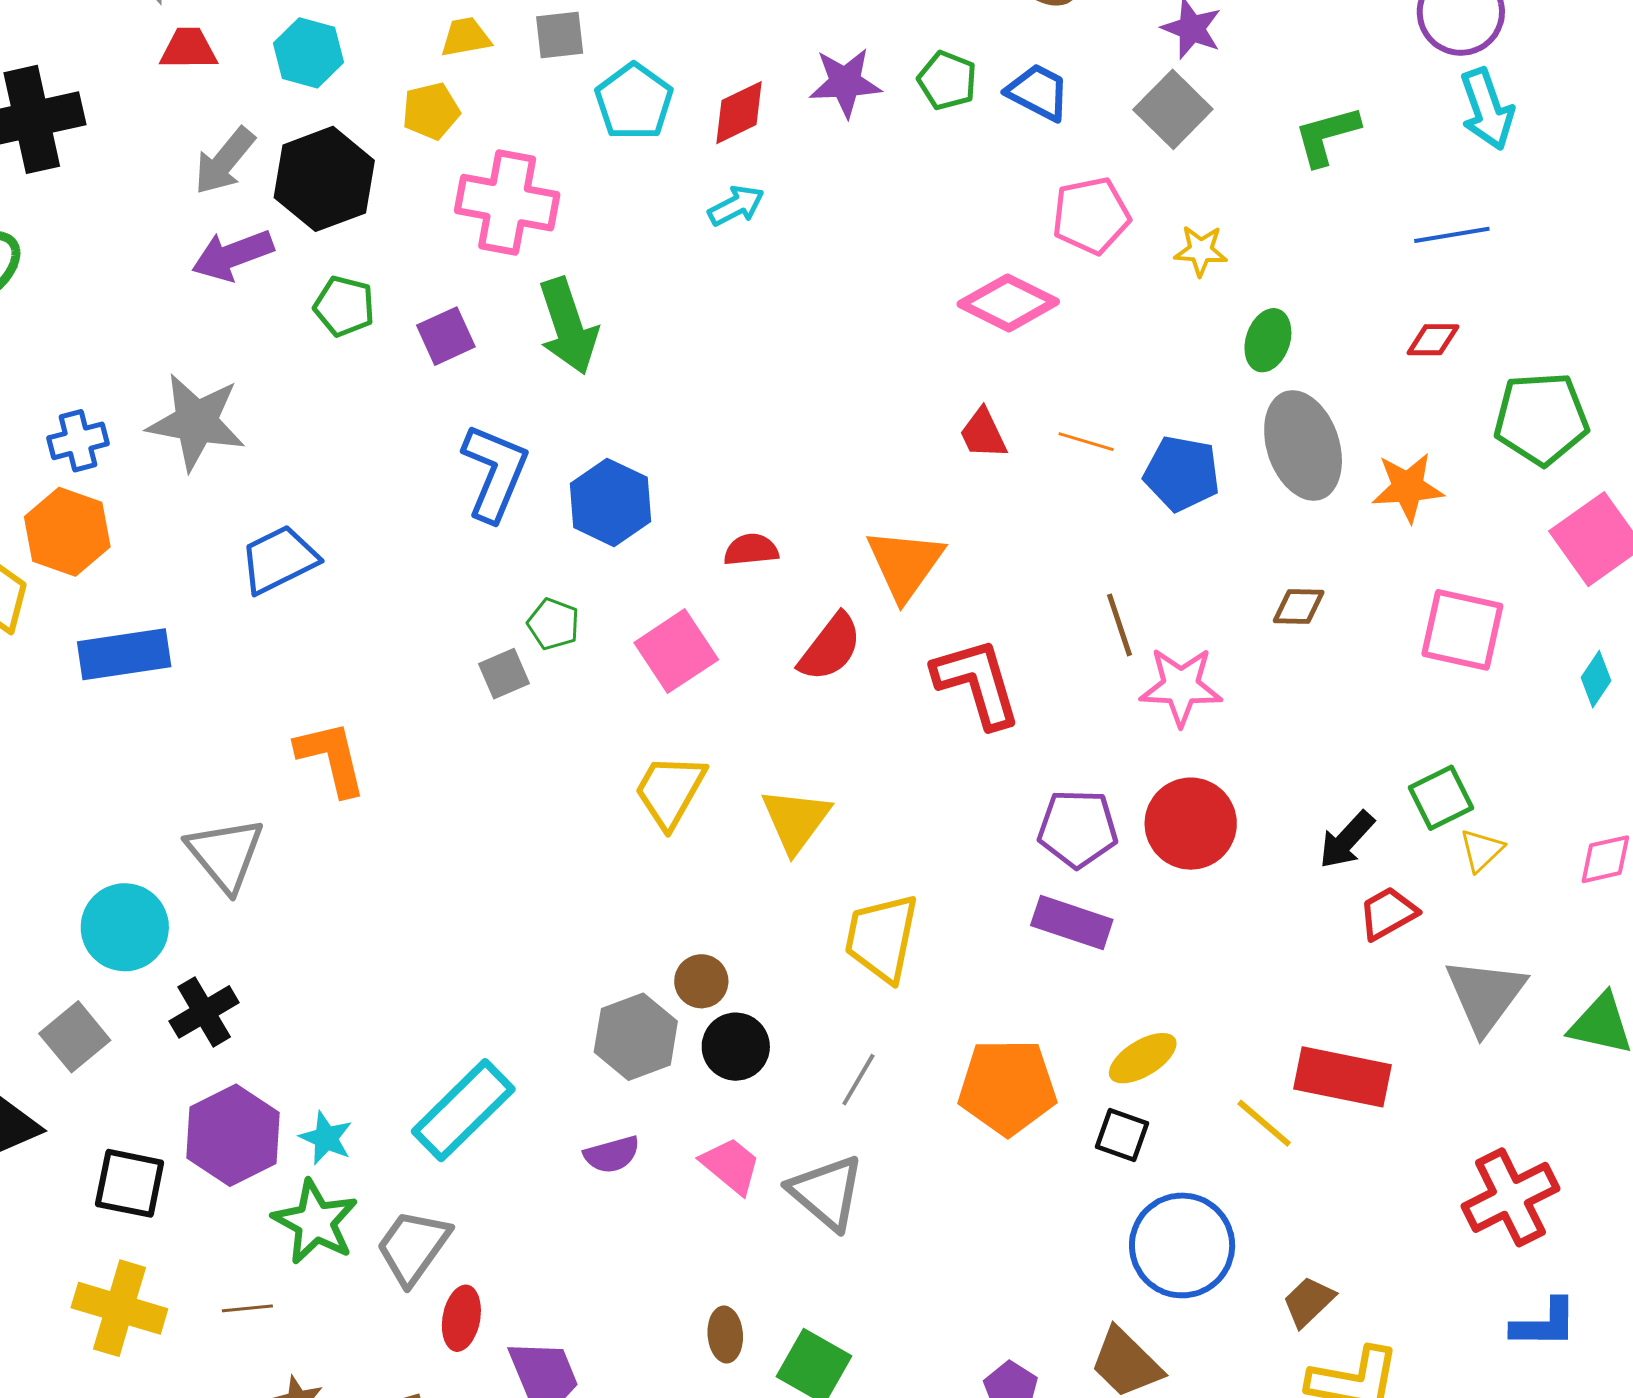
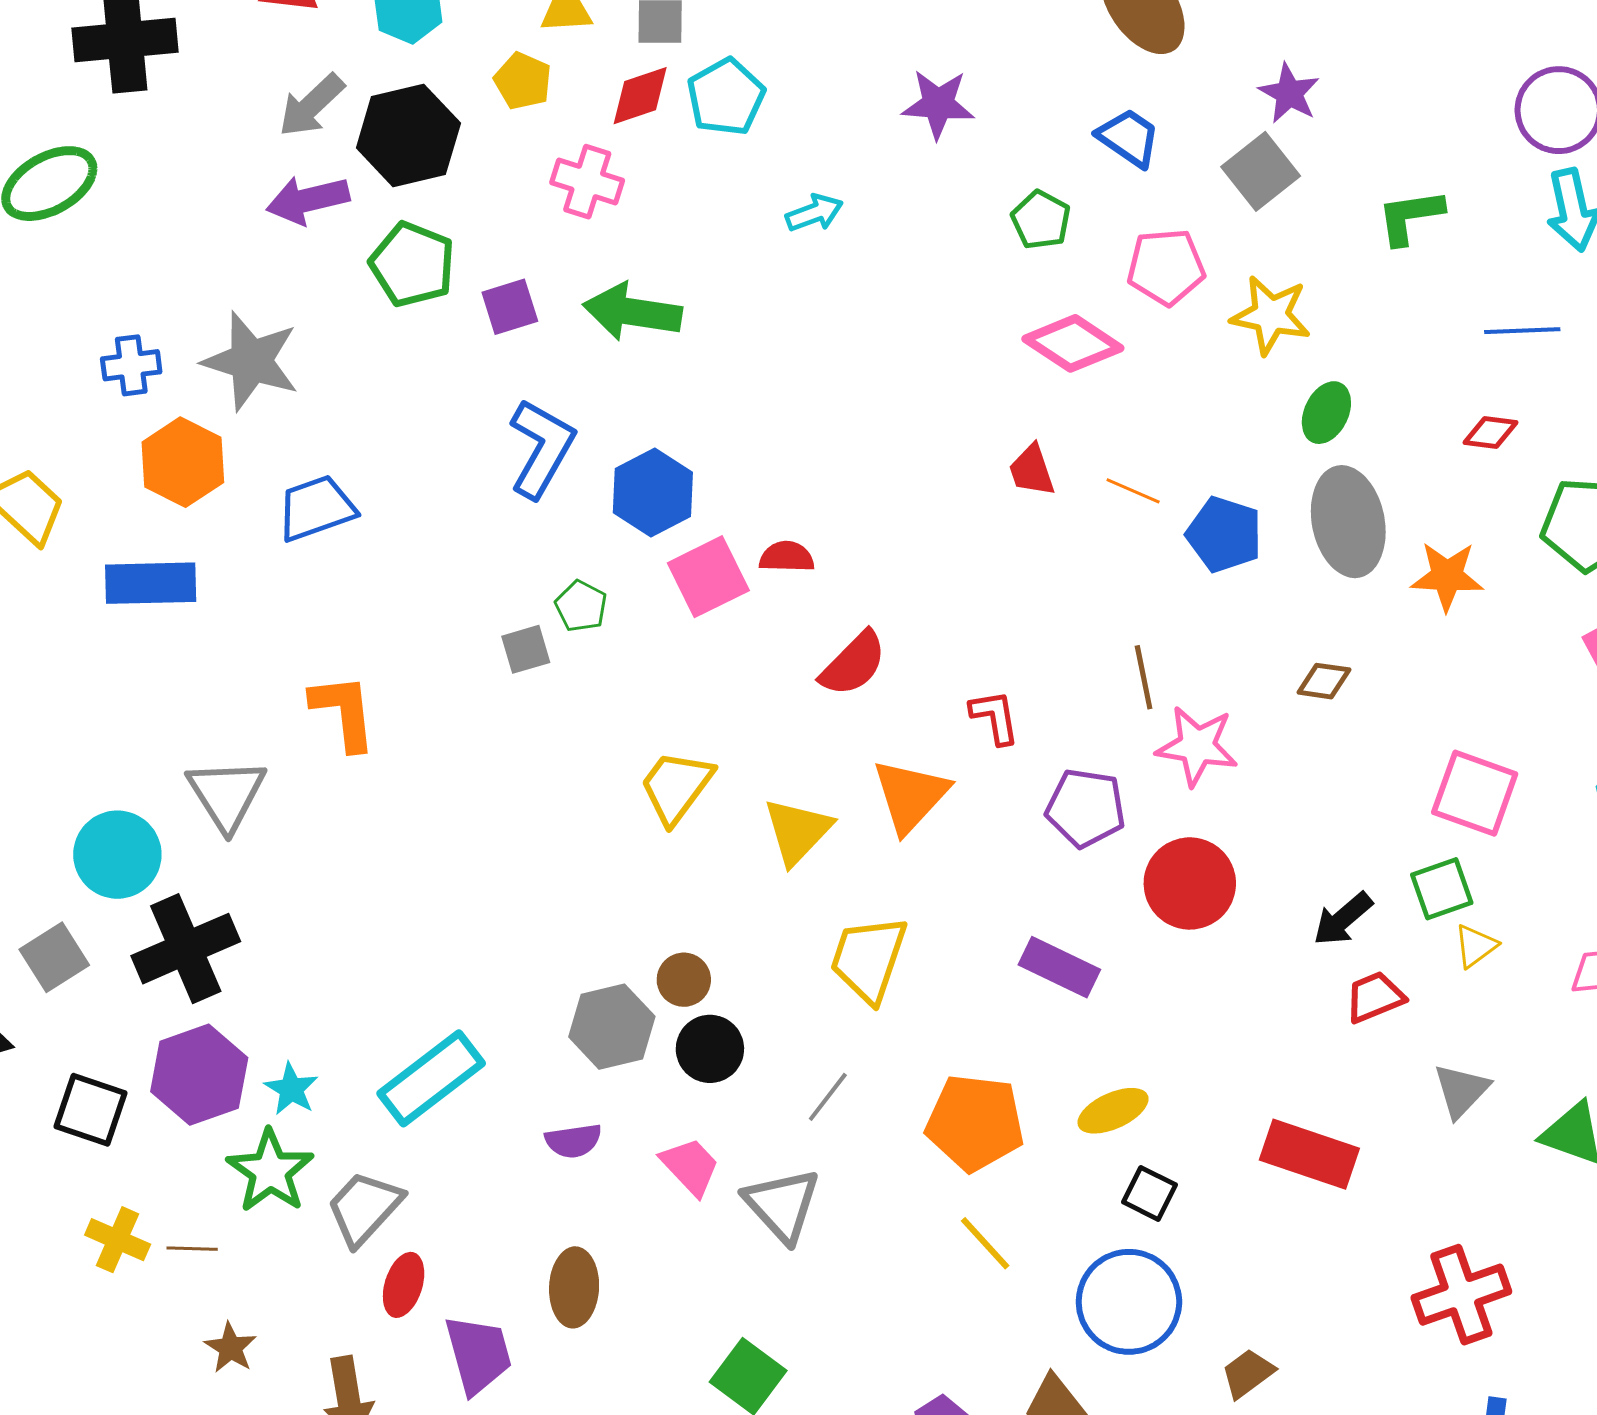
green pentagon: (947, 80) -> (1041, 220), moved
yellow pentagon: (431, 111) -> (523, 81), turned 30
red diamond: (739, 113) -> (640, 96), moved
pink cross: (507, 203) -> (587, 182), size x0.7
yellow star: (1201, 251) -> (1271, 315), size x1.5
green pentagon: (344, 306) -> (412, 264), size x1.4
green arrow: (568, 326) -> (632, 312), turned 110
orange hexagon: (67, 532) -> (183, 462), moved
orange triangle: (905, 564) -> (910, 796), moved
pink square: (1462, 630) -> (1475, 793), moved
pink square: (676, 651) -> (708, 577), moved
red L-shape: (977, 683) -> (995, 717), size x0.6
purple pentagon: (1078, 829) -> (1086, 808), moved
gray triangle: (1485, 995) -> (1461, 1091), size x0.7
black cross: (204, 1012) -> (186, 949), size x1.5
yellow line: (1264, 1123) -> (985, 1243), moved
black square: (1122, 1135) -> (1149, 1193), moved
yellow cross: (119, 1308) -> (118, 1240), moved, size x0.7
brown ellipse: (725, 1335) -> (574, 1287), moved, size x1.4

